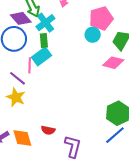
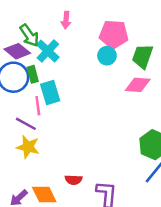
pink pentagon: (101, 18) -> (114, 34), turned 30
green rectangle: (44, 41) -> (33, 74), moved
cyan rectangle: (41, 56) -> (50, 92), turned -60

